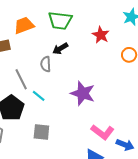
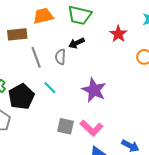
gray line: (21, 79) -> (36, 57), moved
gray square: (41, 132) -> (65, 126), moved
pink L-shape: (102, 132) -> (91, 128), moved

